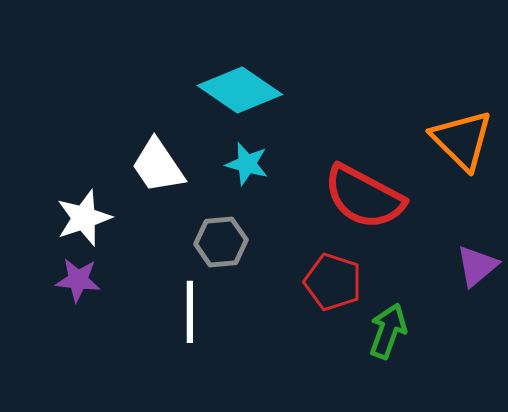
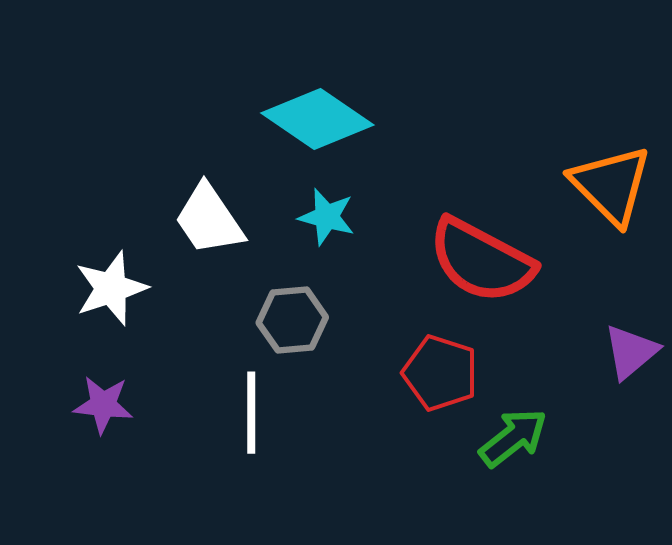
purple star: (78, 280) -> (103, 405), moved
green arrow: (388, 331) -> (513, 438), turned 32

